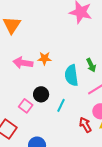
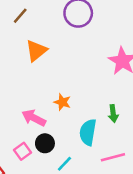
pink arrow: (23, 63) -> (34, 118), moved
green arrow: (91, 65) -> (113, 113), moved

